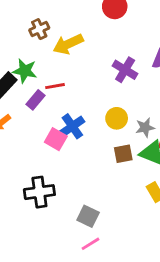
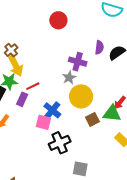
yellow arrow: (68, 44) -> (16, 66), moved, turned -75
yellow circle: (117, 118) -> (81, 96), size x1.5
gray star: (145, 128) -> (69, 78), moved
black cross: (39, 192) -> (60, 143), moved

